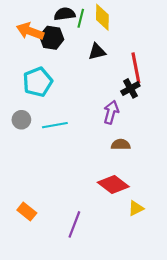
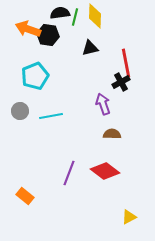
purple arrow: (111, 112) -> (103, 104), turned -35
yellow triangle: (136, 208) -> (129, 217), moved
purple line: (74, 224) -> (69, 173), moved

